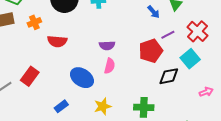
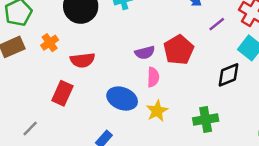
red pentagon: (151, 51) -> (179, 50), moved
red rectangle: (30, 76) -> (62, 93), moved
yellow star: (103, 106) -> (157, 111), moved

